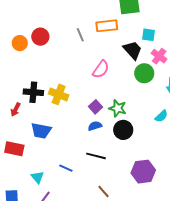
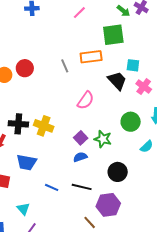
green circle: (144, 73) -> (131, 122), moved
black circle: (123, 130) -> (118, 172), moved
blue line: (66, 168) -> (52, 187), moved
purple hexagon: (143, 172) -> (108, 205), moved

